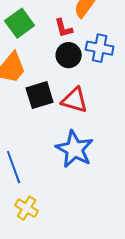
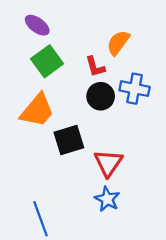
red triangle: (75, 100) -> (108, 163), moved, turned 48
blue star: (75, 149) -> (107, 199), size x0.6

